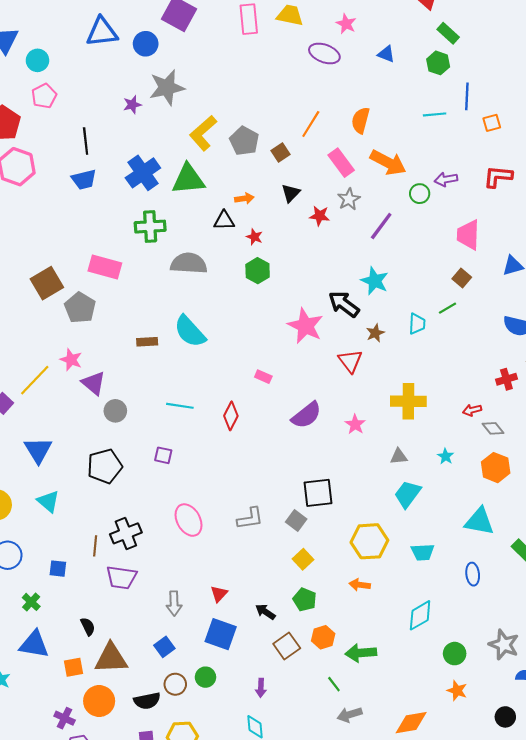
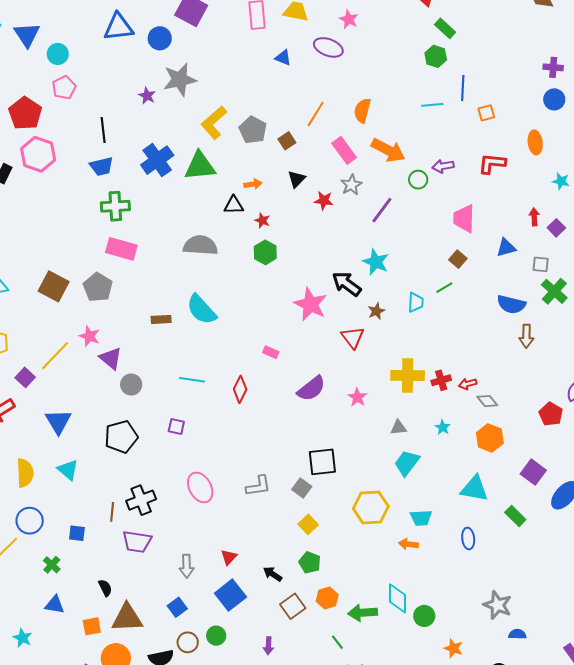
blue triangle: (386, 54) -> (283, 58), moved
purple star: (132, 105) -> (147, 96), turned -30
green cross: (150, 227) -> (115, 206), moved
brown square: (47, 283) -> (54, 286), moved, turned -32
red cross: (506, 379) -> (441, 380), moved
orange arrow: (360, 585) -> (408, 544), moved
cyan diamond: (420, 615) -> (397, 598), moved, turned -60
blue square: (221, 634) -> (230, 595), turned 32
blue triangle: (34, 644) -> (55, 605), size x0.7
green circle: (455, 654) -> (424, 616), moved

